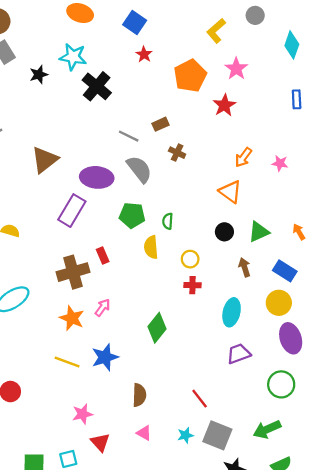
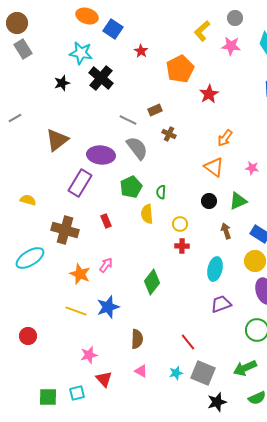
blue square: (135, 22) -> (113, 29), moved
pink star: (236, 69) -> (231, 46), moved, turned -30
black star: (39, 75) -> (62, 83), moved
pink star: (280, 163) -> (252, 168), moved
green pentagon: (132, 215) -> (131, 187), turned -30
brown cross: (73, 272) -> (65, 230), moved, turned 32

